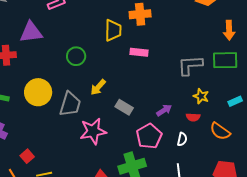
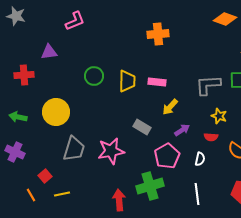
yellow trapezoid: (113, 30) -> (127, 81), moved
purple triangle: (31, 32) -> (49, 52), size x0.7
pink rectangle: (139, 52) -> (157, 82), moved
yellow arrow: (98, 87) -> (170, 107), moved
gray trapezoid: (70, 104) -> (74, 149), moved

